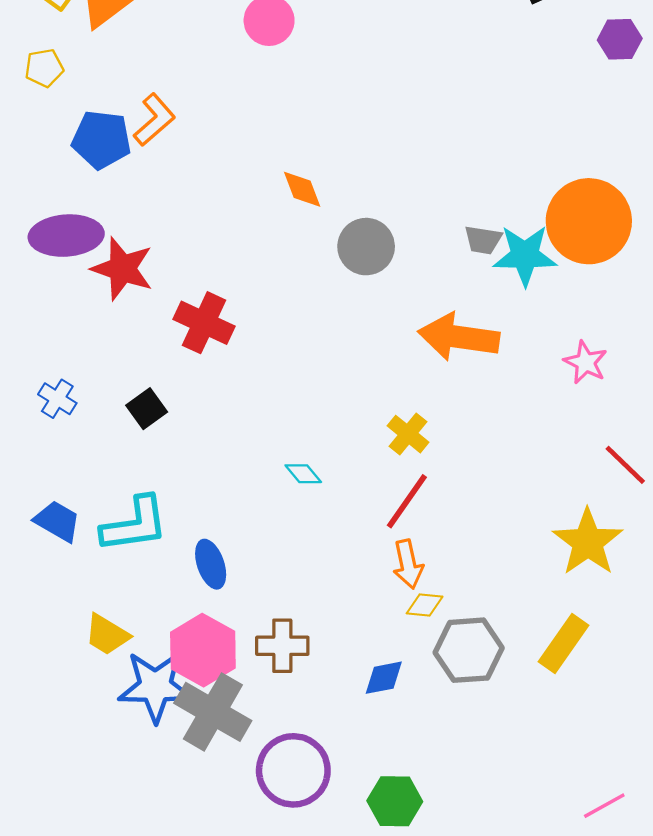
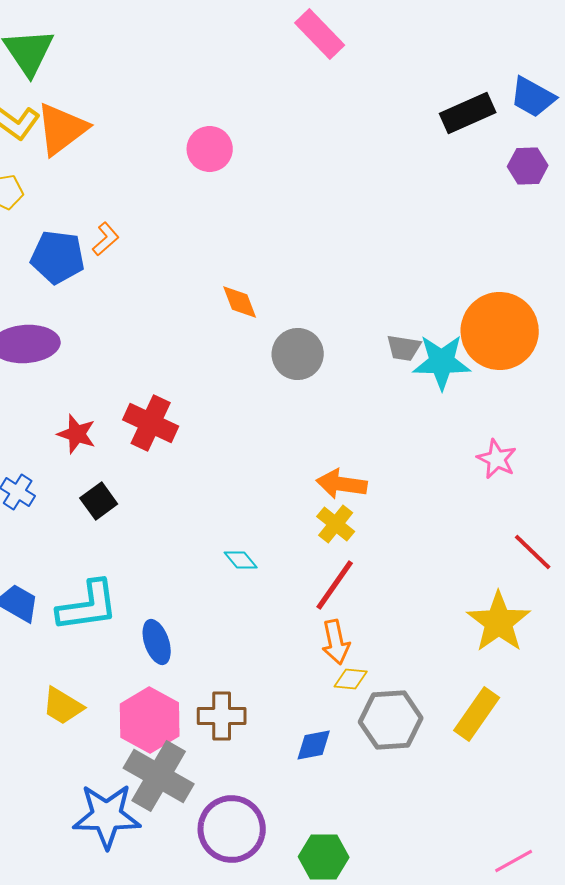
orange L-shape: (154, 120) -> (106, 239), size x0.7
red star: (122, 269) -> (77, 434), moved, size x0.7
orange arrow: (459, 337) -> (342, 484), moved, size x0.7
blue star: (155, 687) -> (107, 816), moved

